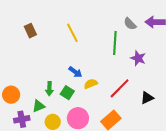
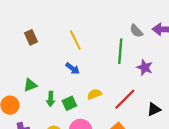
blue arrow: (75, 72) -> (73, 68), moved
green square: (67, 93) -> (69, 103), turned 32
green triangle: (39, 106) -> (30, 85), moved

